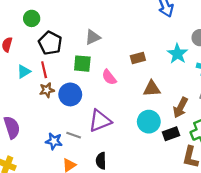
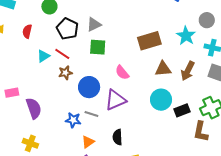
gray triangle: (93, 37) -> (94, 24), moved
brown rectangle: (138, 58) -> (149, 41), size x1.6
red line: (44, 70) -> (62, 54), turned -42
pink semicircle: (109, 77) -> (122, 73), moved
blue circle: (70, 94) -> (89, 87), moved
brown arrow: (180, 108) -> (188, 71), moved

